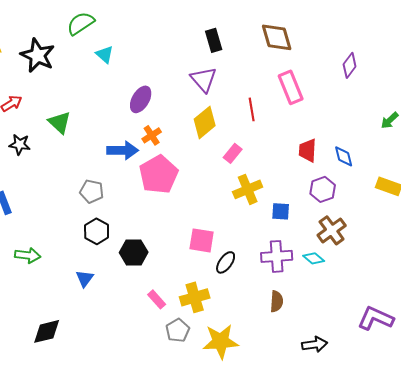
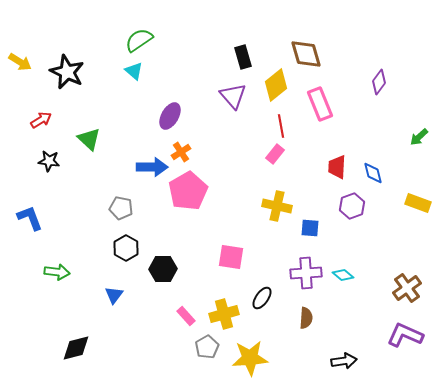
green semicircle: (81, 23) -> (139, 40), moved
yellow diamond: (205, 122) -> (276, 85), moved
pink rectangle: (233, 153) -> (275, 154), moved
yellow cross: (248, 189) -> (277, 206), turned 36
brown cross: (332, 230) -> (407, 288), moved
black ellipse: (226, 262) -> (262, 298), moved

